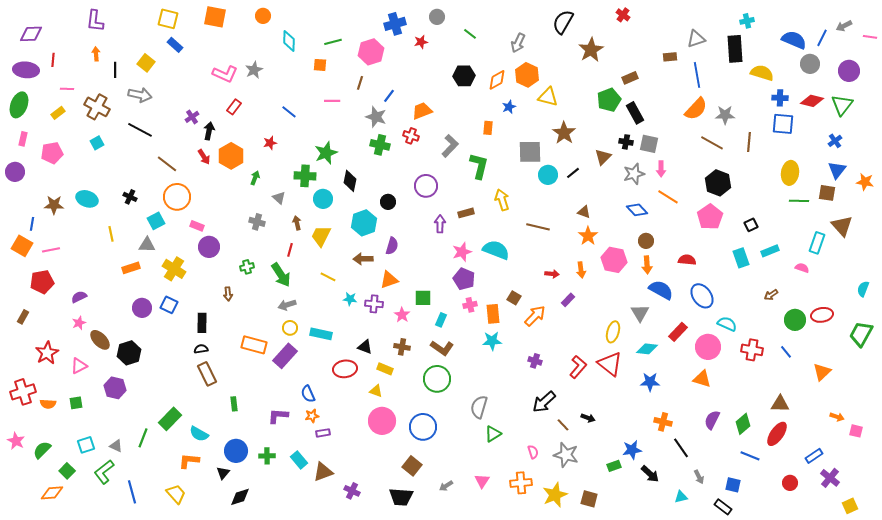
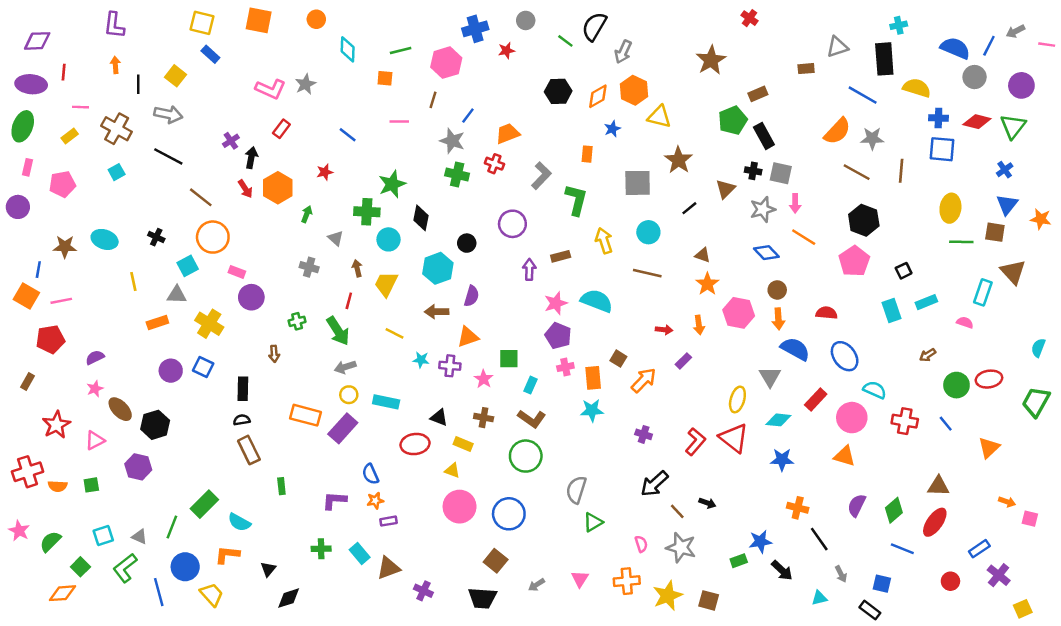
black semicircle: (563, 22) -> (594, 26), moved
blue line: (697, 75) -> (863, 95), moved, turned -50
cyan circle: (548, 175) -> (648, 232), moved
blue circle: (236, 451) -> (185, 567), moved

